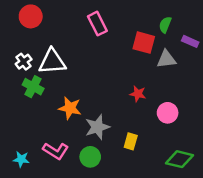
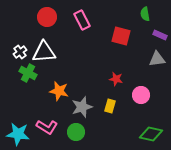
red circle: (31, 16) -> (47, 17), moved
green semicircle: (165, 25) -> (145, 14), moved, turned -32
gray triangle: (166, 59) -> (157, 59), moved
yellow rectangle: (131, 141) -> (110, 106), moved
cyan star: (21, 159) -> (18, 134), size x1.6

